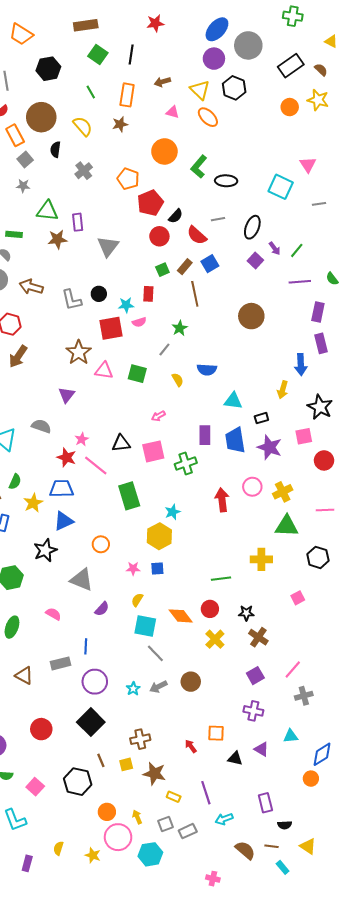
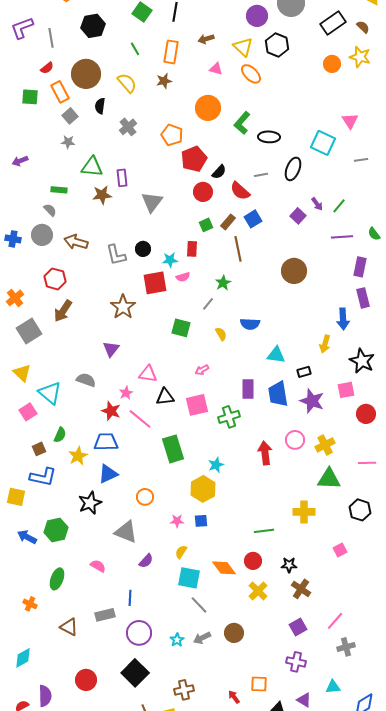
black ellipse: (252, 227) -> (293, 169), moved
pink triangle: (104, 371) -> (148, 374), moved

